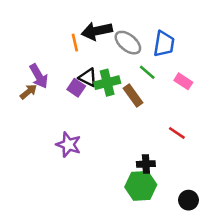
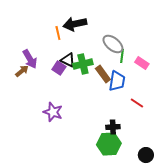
gray ellipse: (128, 43) -> (113, 44), moved
blue trapezoid: (164, 44) -> (117, 81), moved
green line: (147, 72) -> (122, 56), moved, turned 56

